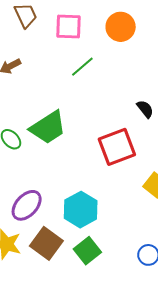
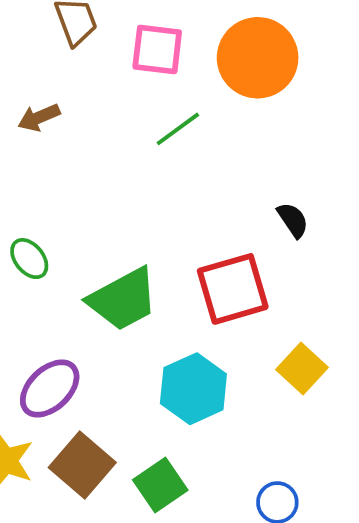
orange circle: (121, 27) -> (258, 58), size x1.4
green trapezoid: (48, 127) -> (123, 299), moved
cyan hexagon: (81, 210) -> (193, 389), moved

